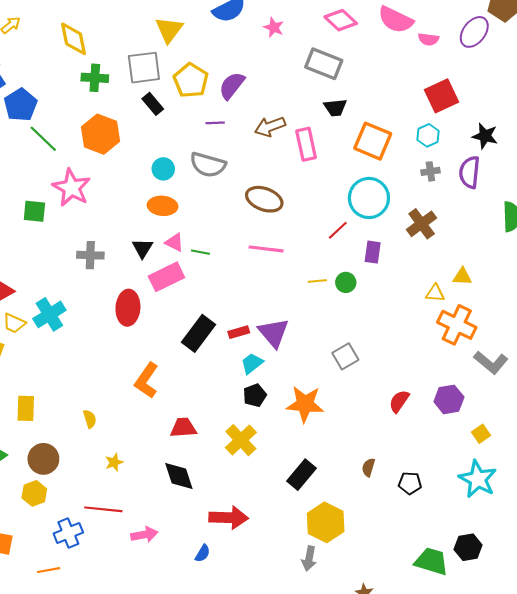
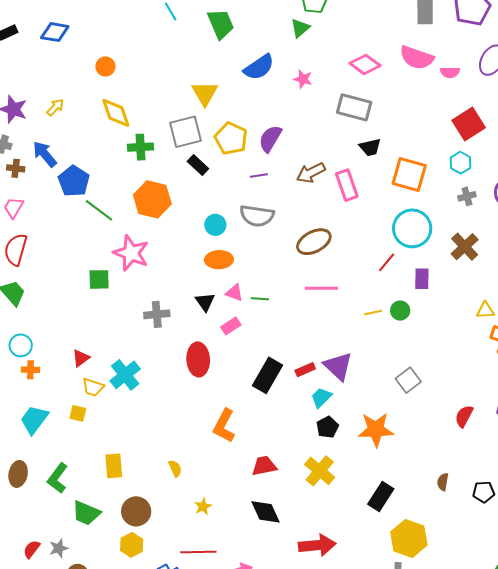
brown ellipse: (264, 199) -> (314, 242), turned -40
pink rectangle: (166, 277) -> (231, 326), size x0.6

